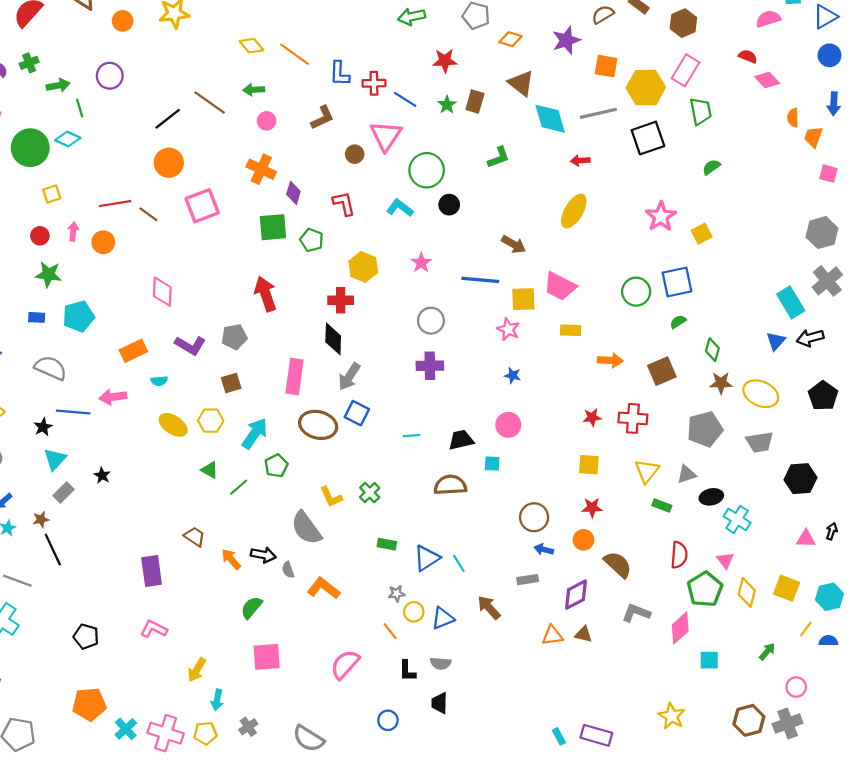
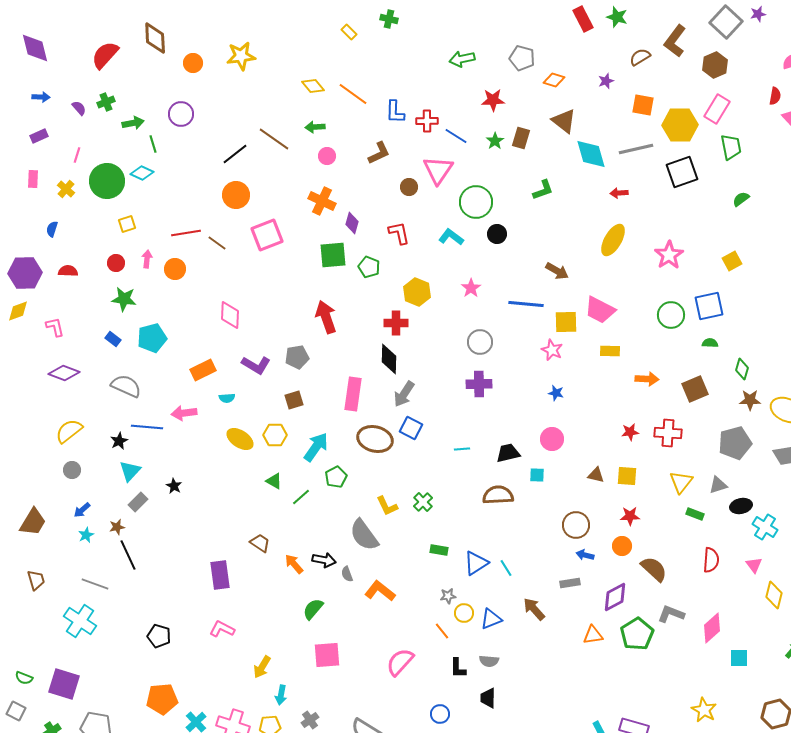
purple star: (566, 40) -> (606, 81), size x0.6
red semicircle: (748, 56) -> (775, 96), turned 78
pink star: (661, 216) -> (669, 255), moved
blue rectangle: (37, 317) -> (113, 339), turned 35
green semicircle: (678, 322) -> (710, 343), turned 35
green pentagon: (705, 589) -> (637, 634), moved
brown triangle: (583, 634) -> (596, 475), moved

